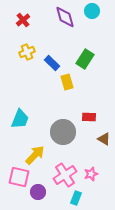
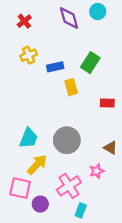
blue rectangle: (52, 63) -> (55, 67), turned -56
red rectangle: (89, 117) -> (107, 103), moved
cyan trapezoid: (20, 119) -> (29, 138), moved
pink star: (91, 174) -> (97, 171), moved

